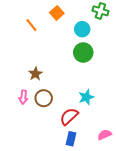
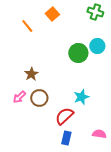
cyan circle: (82, 29) -> (97, 46), moved
pink arrow: (23, 97) -> (19, 97), turned 40
pink semicircle: (105, 135) -> (99, 134), turned 32

